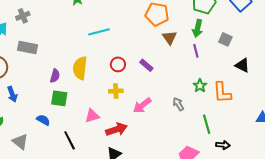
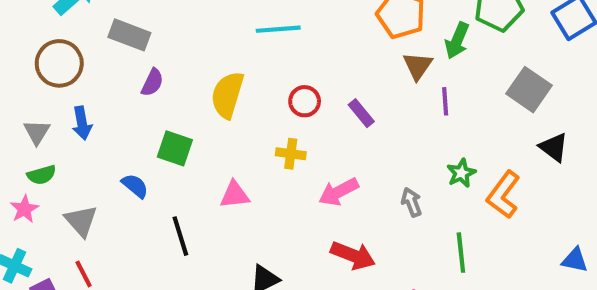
green arrow: (198, 28) -> (457, 41), moved
gray square: (225, 39) -> (529, 90), size x1.5
purple line: (196, 51) -> (445, 101), moved
purple semicircle: (55, 76) -> (152, 82), moved
orange L-shape: (222, 93) -> (503, 195), turned 30
red arrow: (116, 129) -> (353, 255), moved, turned 30

